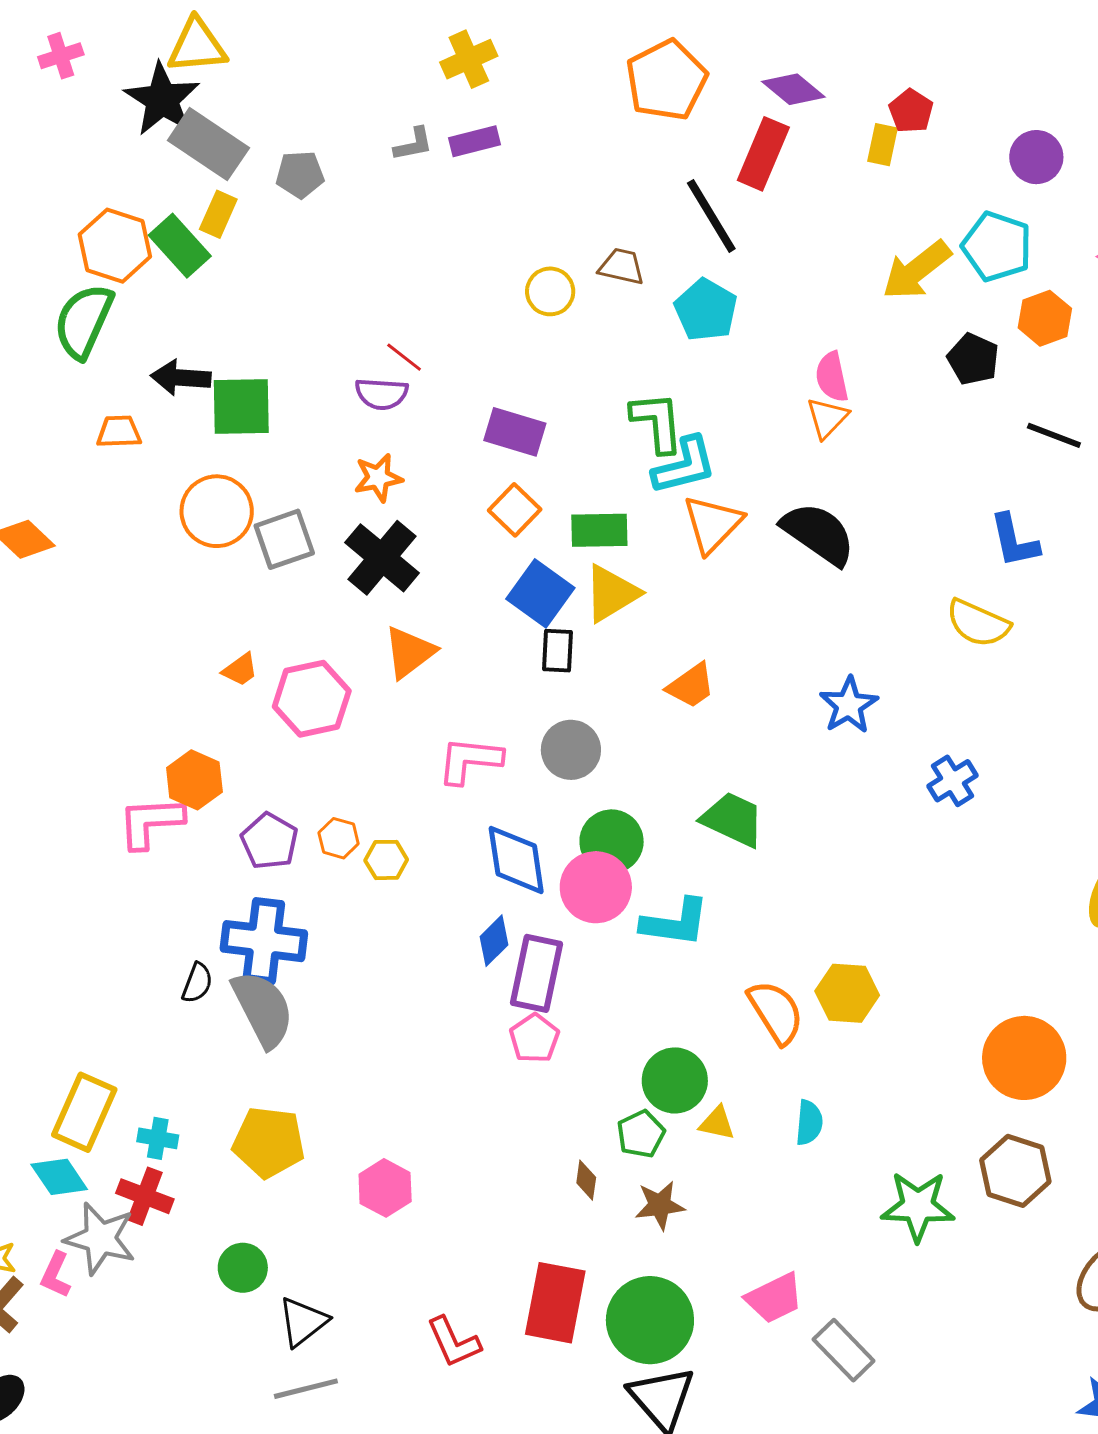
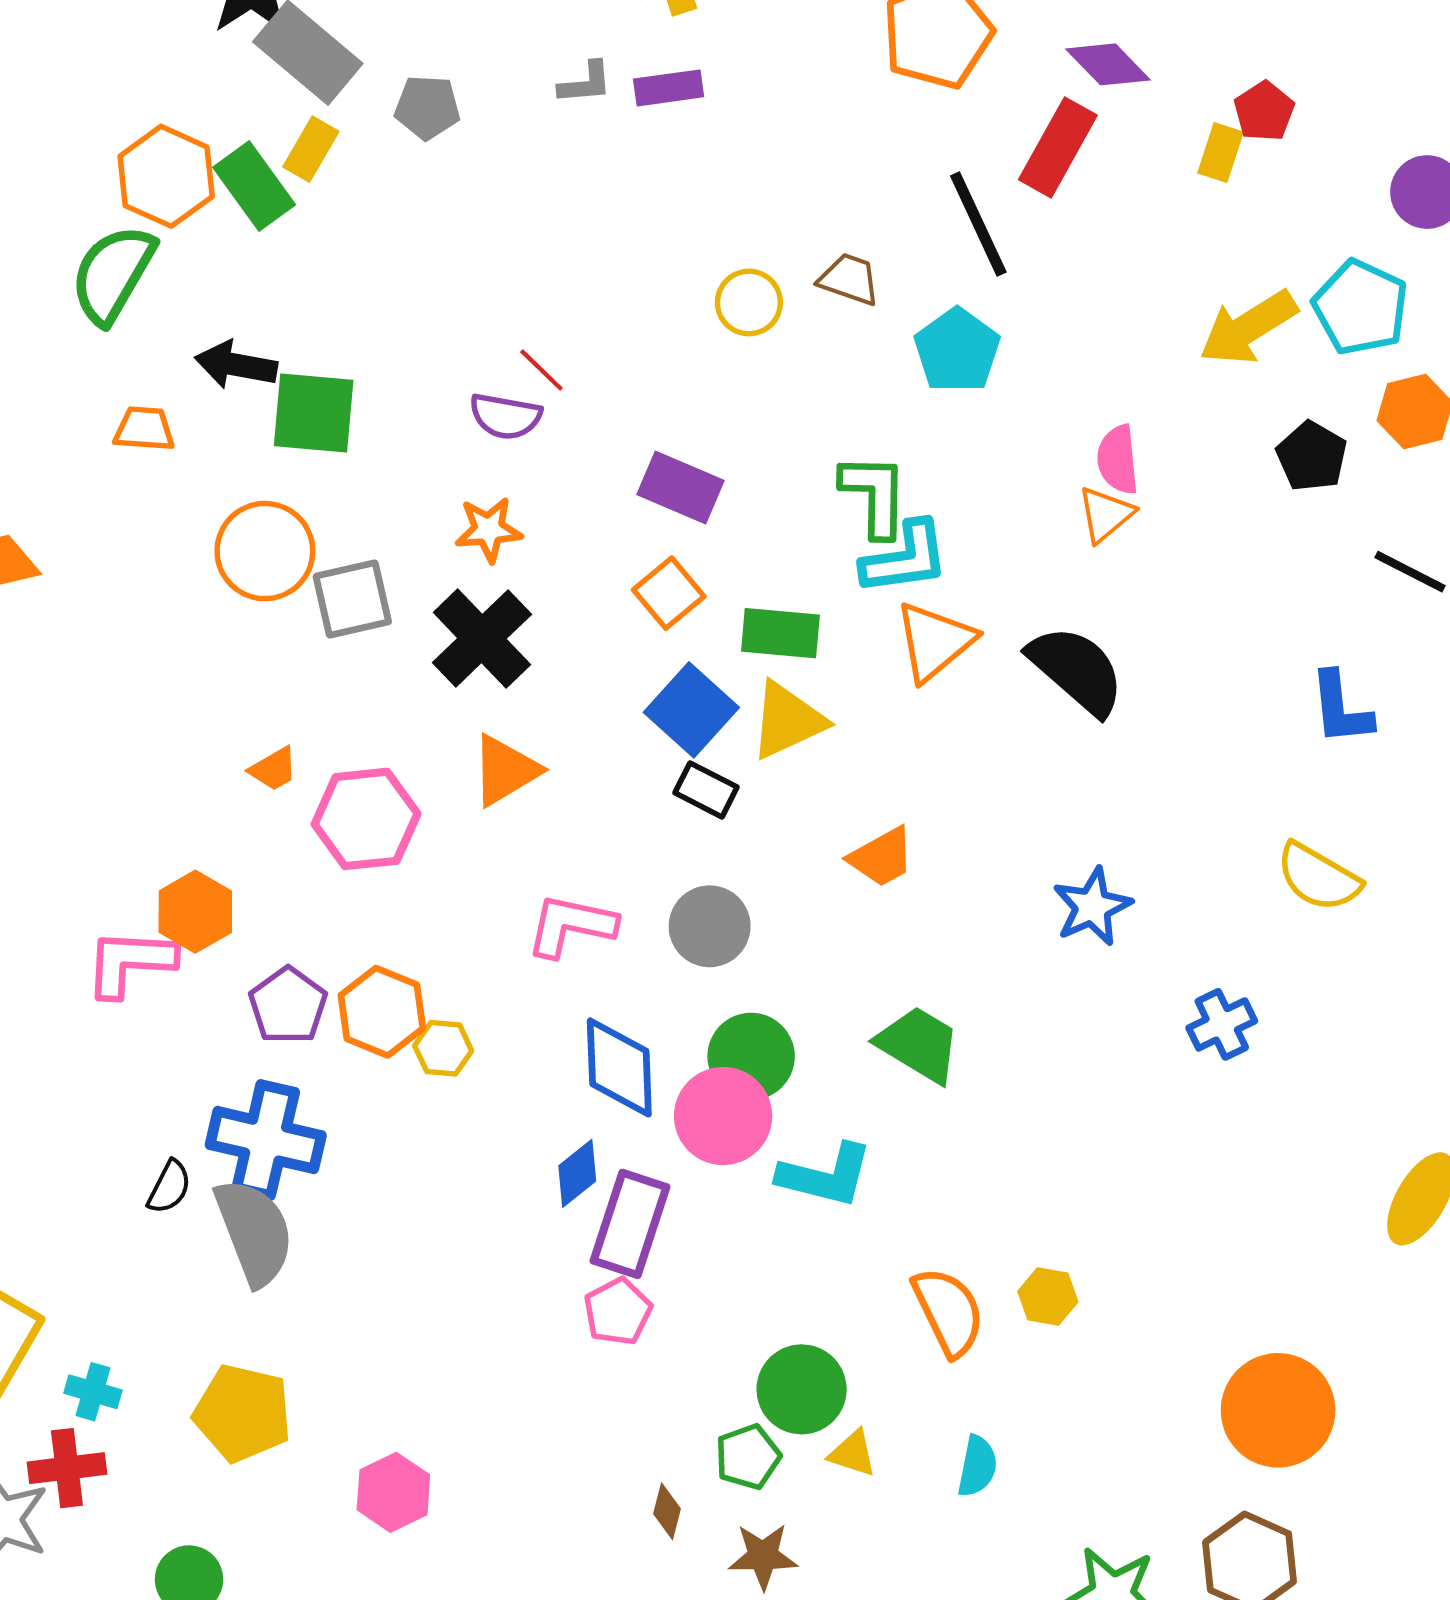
yellow semicircle: (978, 623) -> (1318, 877), moved
black rectangle: (558, 651) -> (706, 790), turned -72
orange hexagon: (339, 838) -> (382, 1012), size x1.6
yellow hexagon: (847, 993) -> (1048, 1297), size x0.7
red cross: (145, 1196) -> (67, 1468), turned -34

